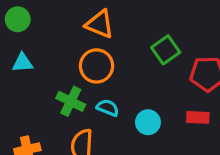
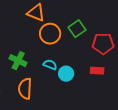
orange circle: (96, 66) -> (50, 34), moved
cyan semicircle: (108, 108) -> (50, 65), moved

